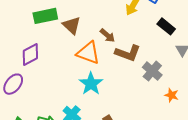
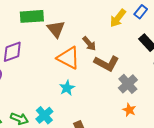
cyan star: (91, 84) -> (67, 88), size x0.7
orange star: (172, 95) -> (129, 110), moved

